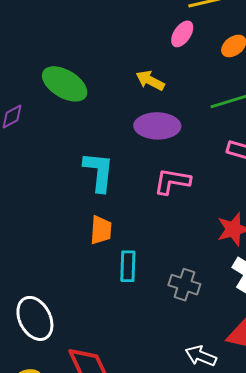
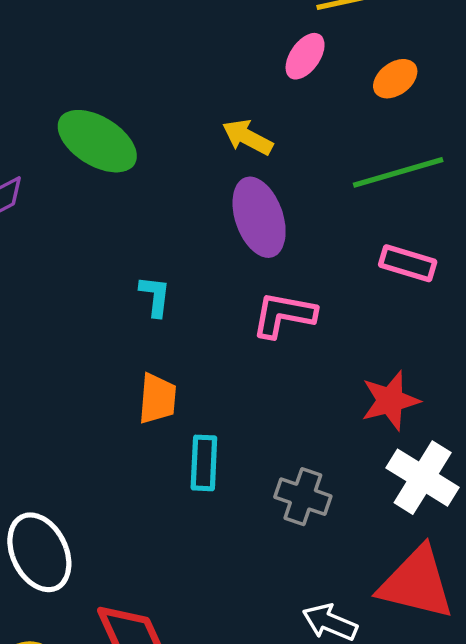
purple ellipse: (157, 126) -> (259, 217), turned 69
cyan L-shape: (99, 172) -> (155, 296), size x0.6

